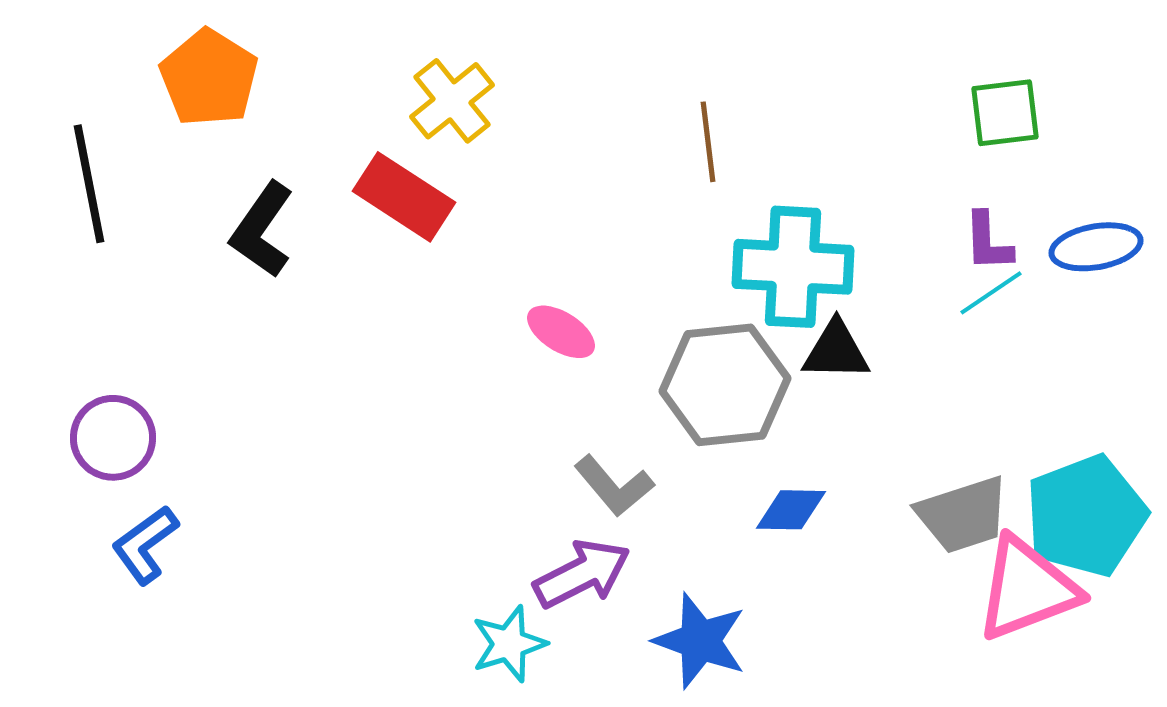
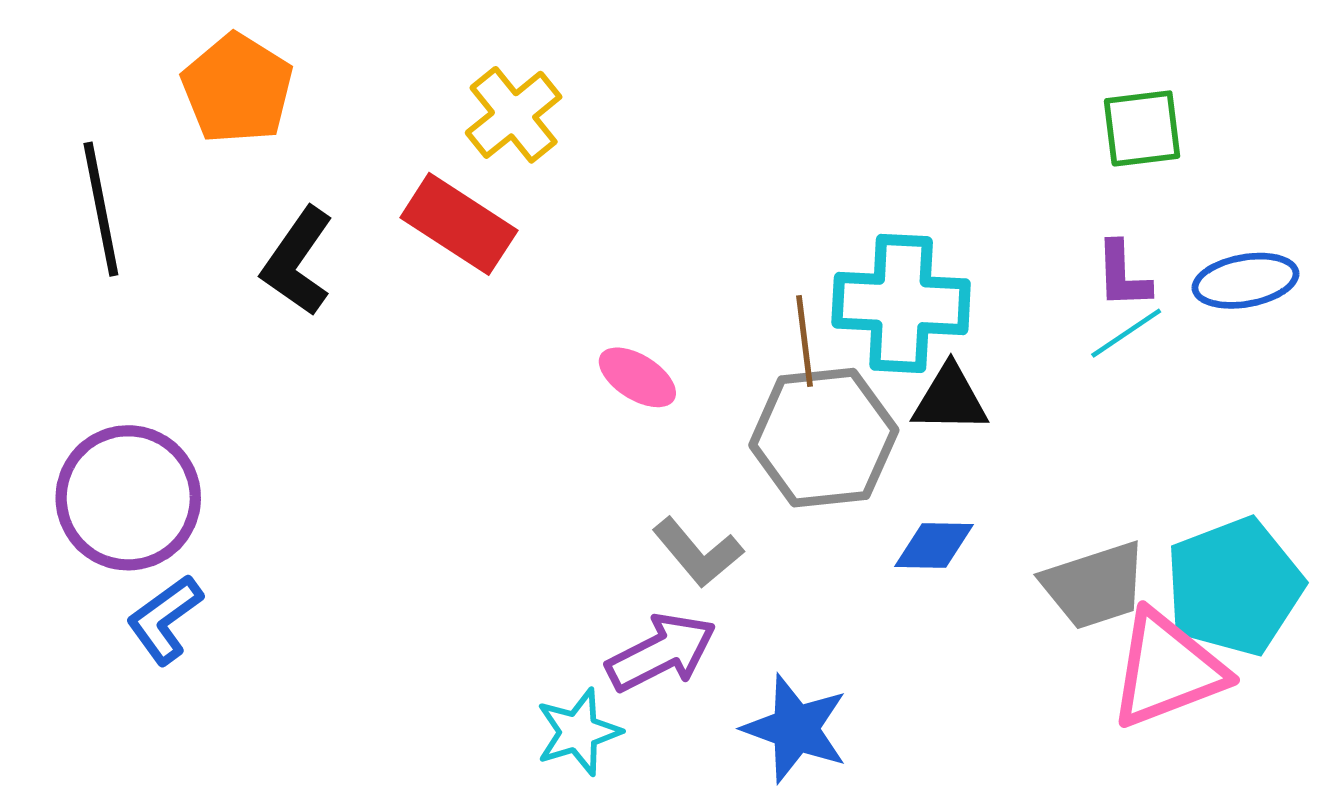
brown line: (708, 142) -> (805, 341), moved
purple circle: (113, 438) -> (128, 498), size x1.5
blue diamond: (791, 510) -> (934, 546), moved

